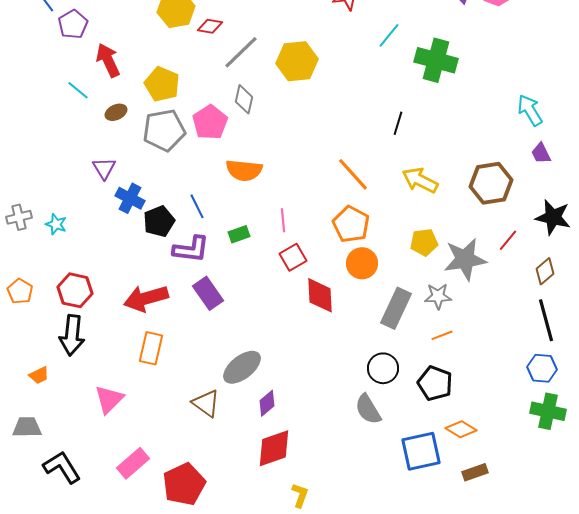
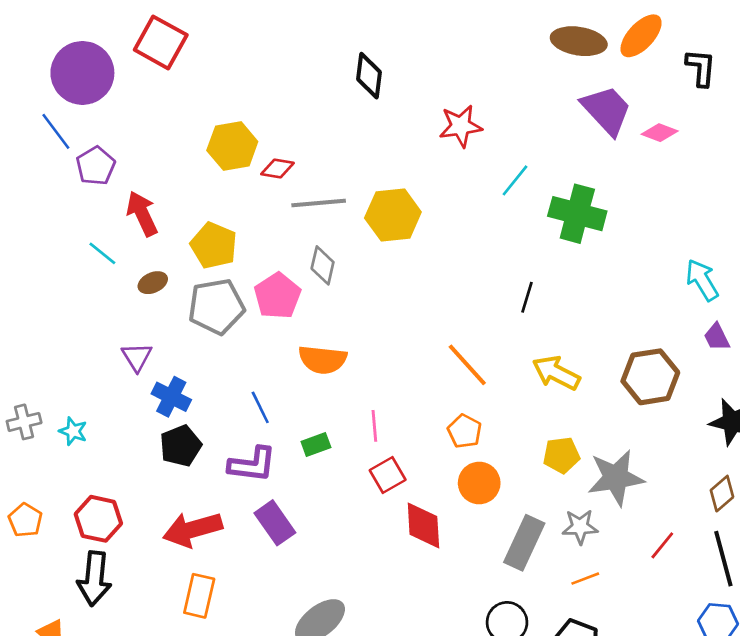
gray line: (241, 52) -> (319, 203), turned 39
black pentagon: (159, 221) -> (181, 446), moved
orange pentagon: (351, 224) -> (465, 431), size x0.7
red line: (508, 240) -> (662, 545), moved

